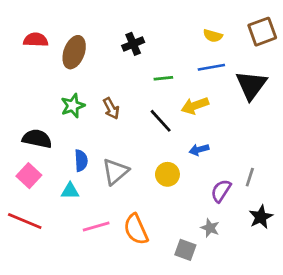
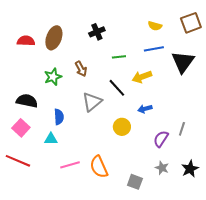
red semicircle: (36, 40) -> (26, 41), moved
brown arrow: (111, 108) -> (81, 69), moved
gray triangle: (115, 172) -> (92, 102), moved
black star: (261, 217) -> (190, 169), moved
gray star: (210, 228) -> (162, 168), moved

